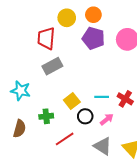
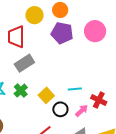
red cross: (125, 99) -> (99, 100), moved
green cross: (46, 116) -> (21, 91), moved, turned -32

